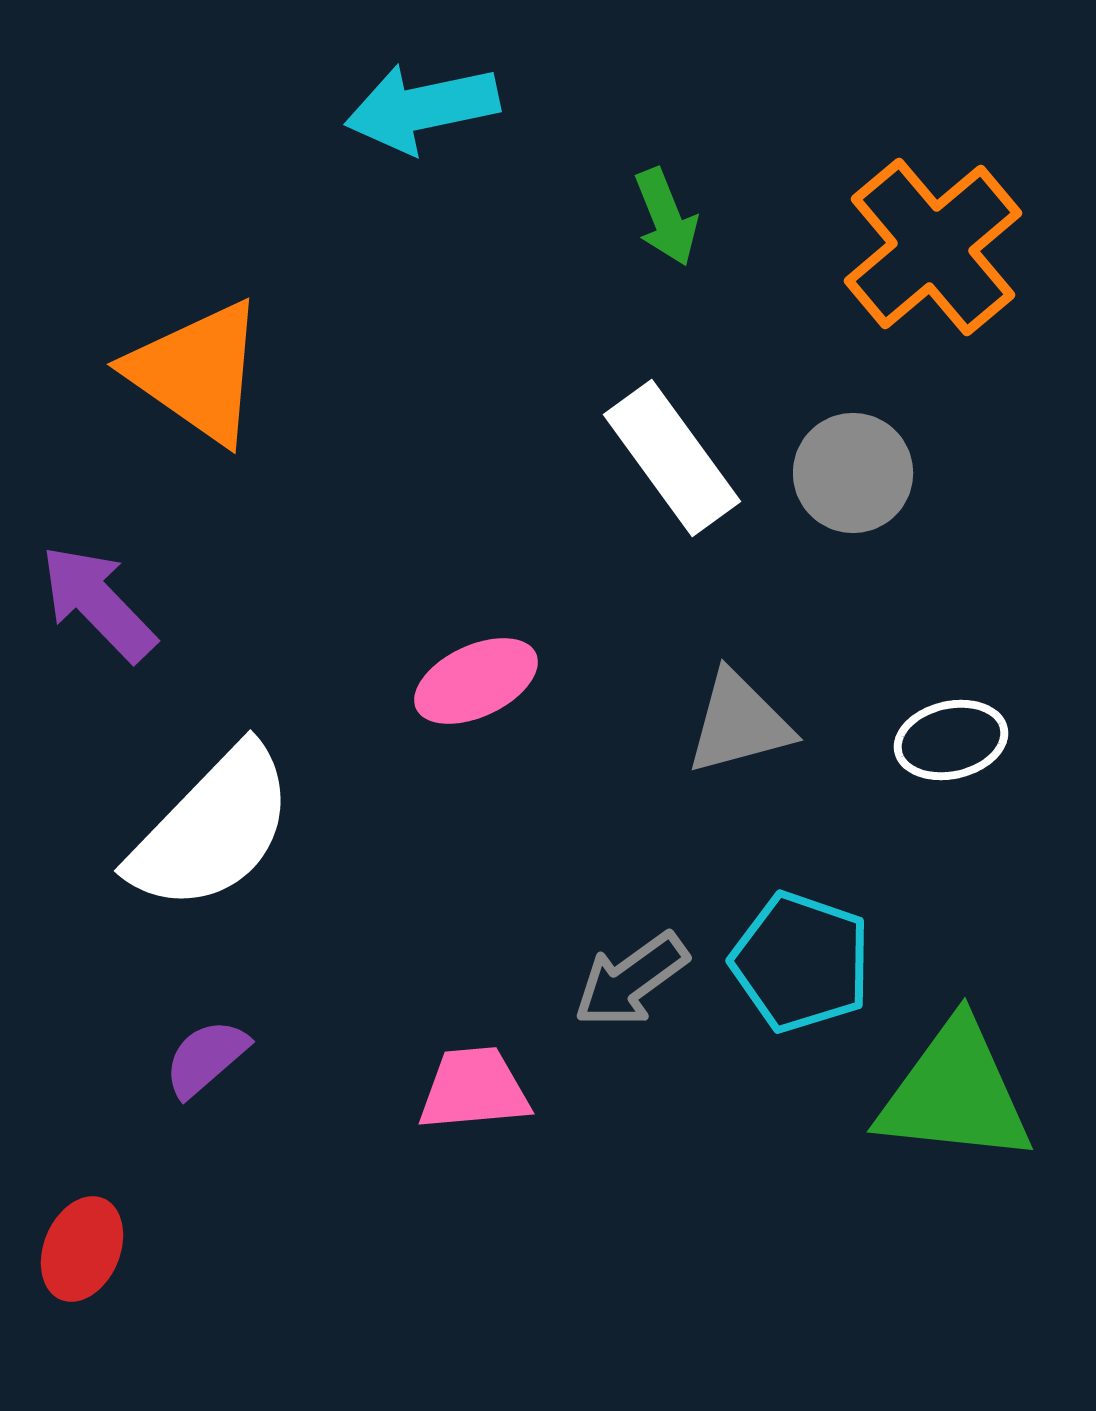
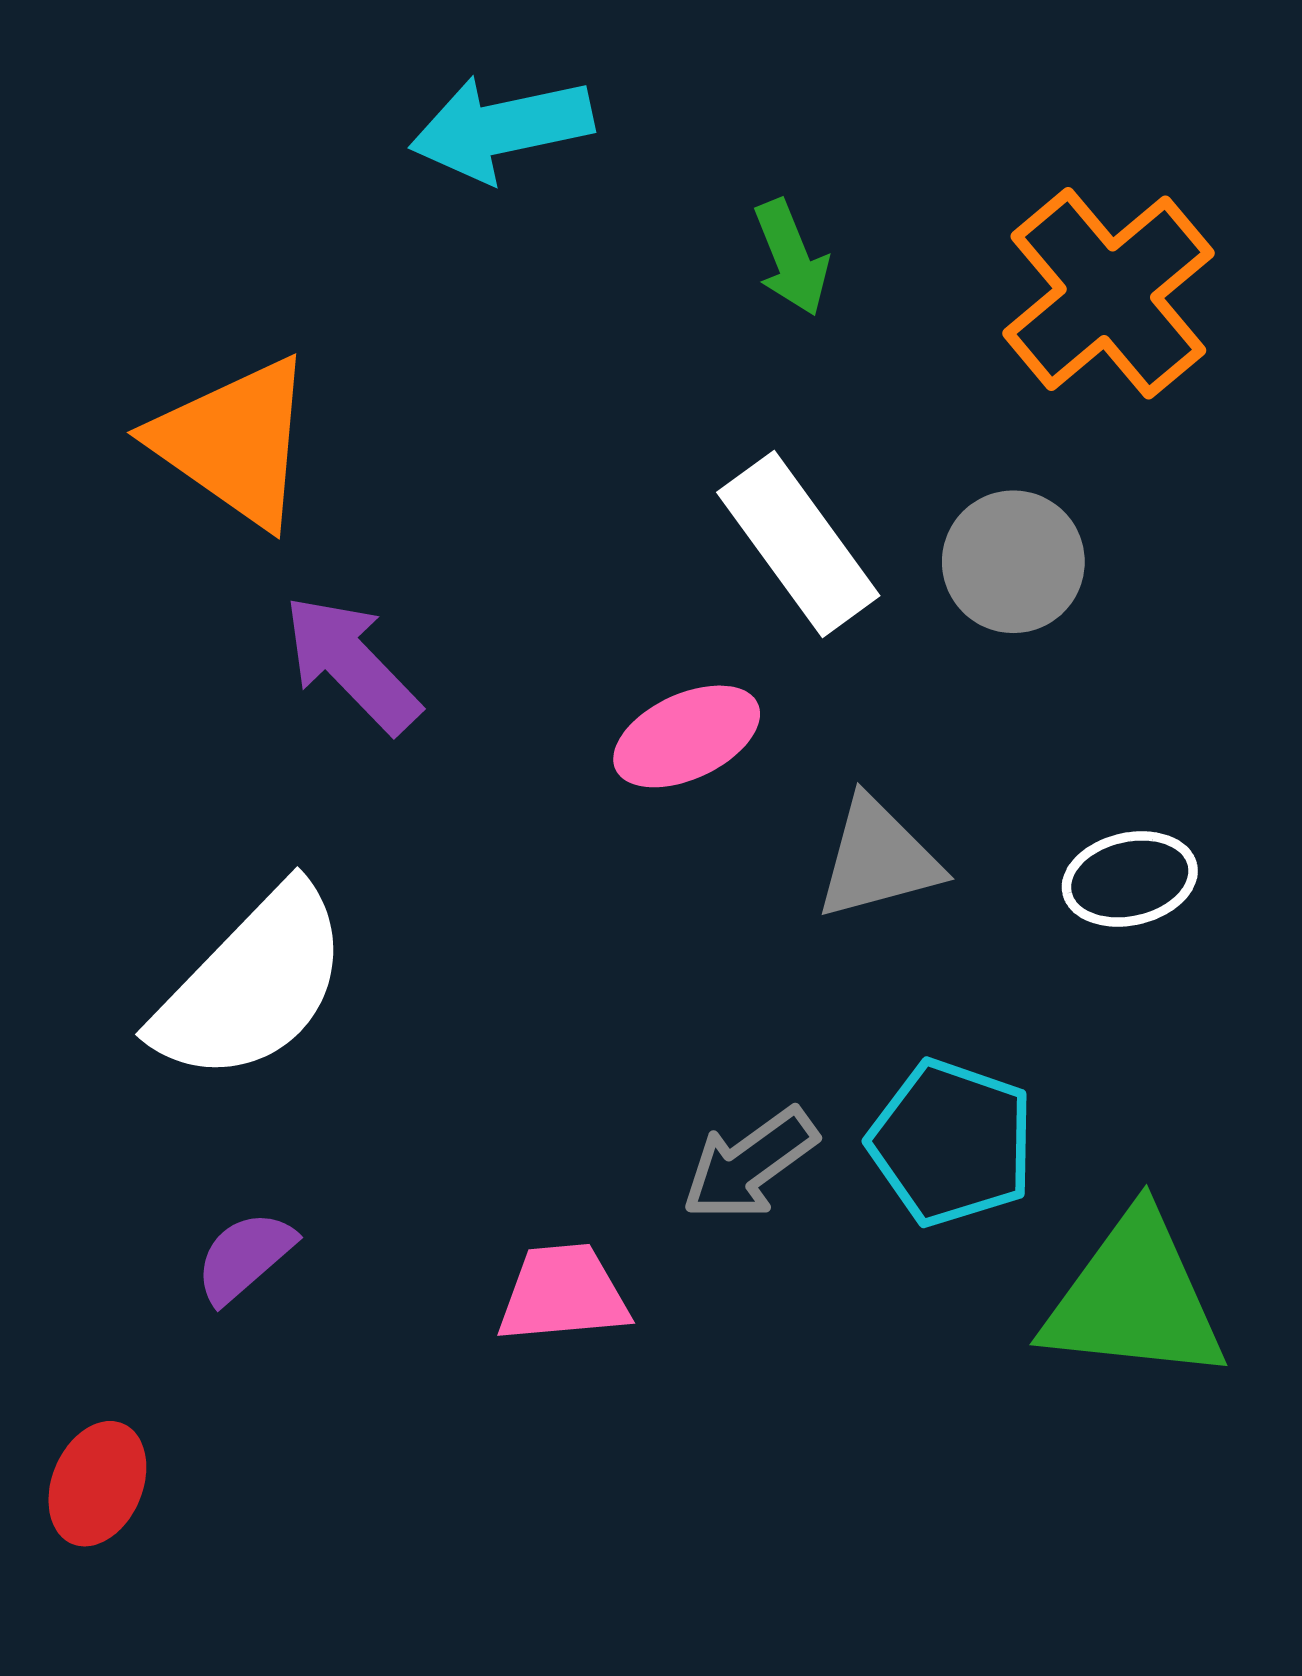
purple arrow: (98, 603) -> (352, 664), moved
pink ellipse: (476, 681) -> (687, 736), moved

